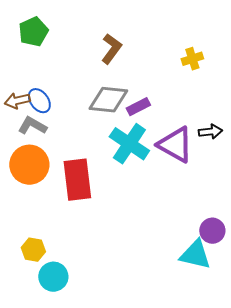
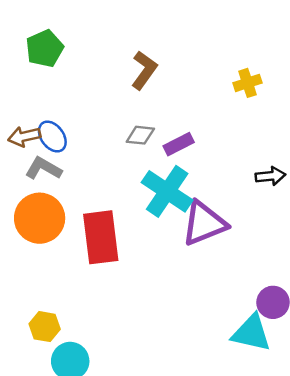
gray diamond: (108, 100) -> (140, 135), size x0.6
purple triangle: (175, 145) -> (204, 223), moved, turned -51

